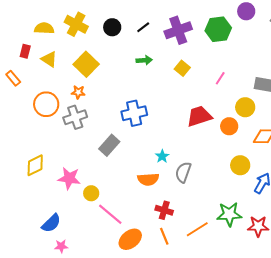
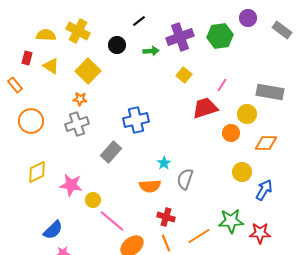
black circle: (112, 27) -> (117, 45), moved
black line: (143, 27) -> (139, 21), moved
green arrow: (144, 60) -> (151, 51), moved
orange circle: (46, 104) -> (31, 121), moved
red trapezoid: (199, 116) -> (205, 108), moved

